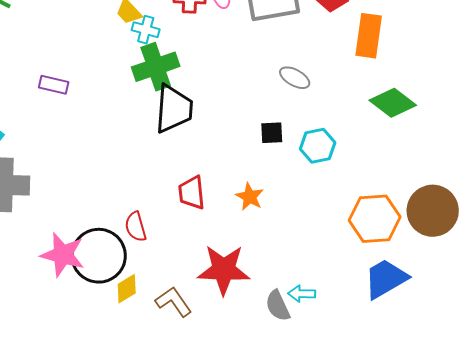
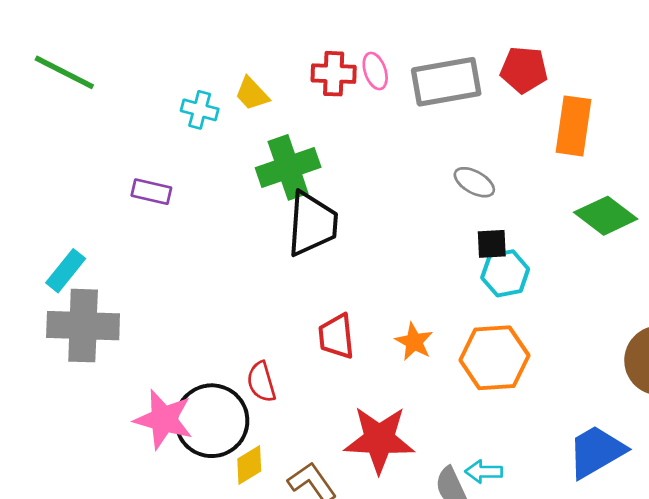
cyan cross: (146, 30) -> (200, 110), moved
black square: (272, 133) -> (492, 244), moved
orange hexagon: (375, 219) -> (494, 358), moved

